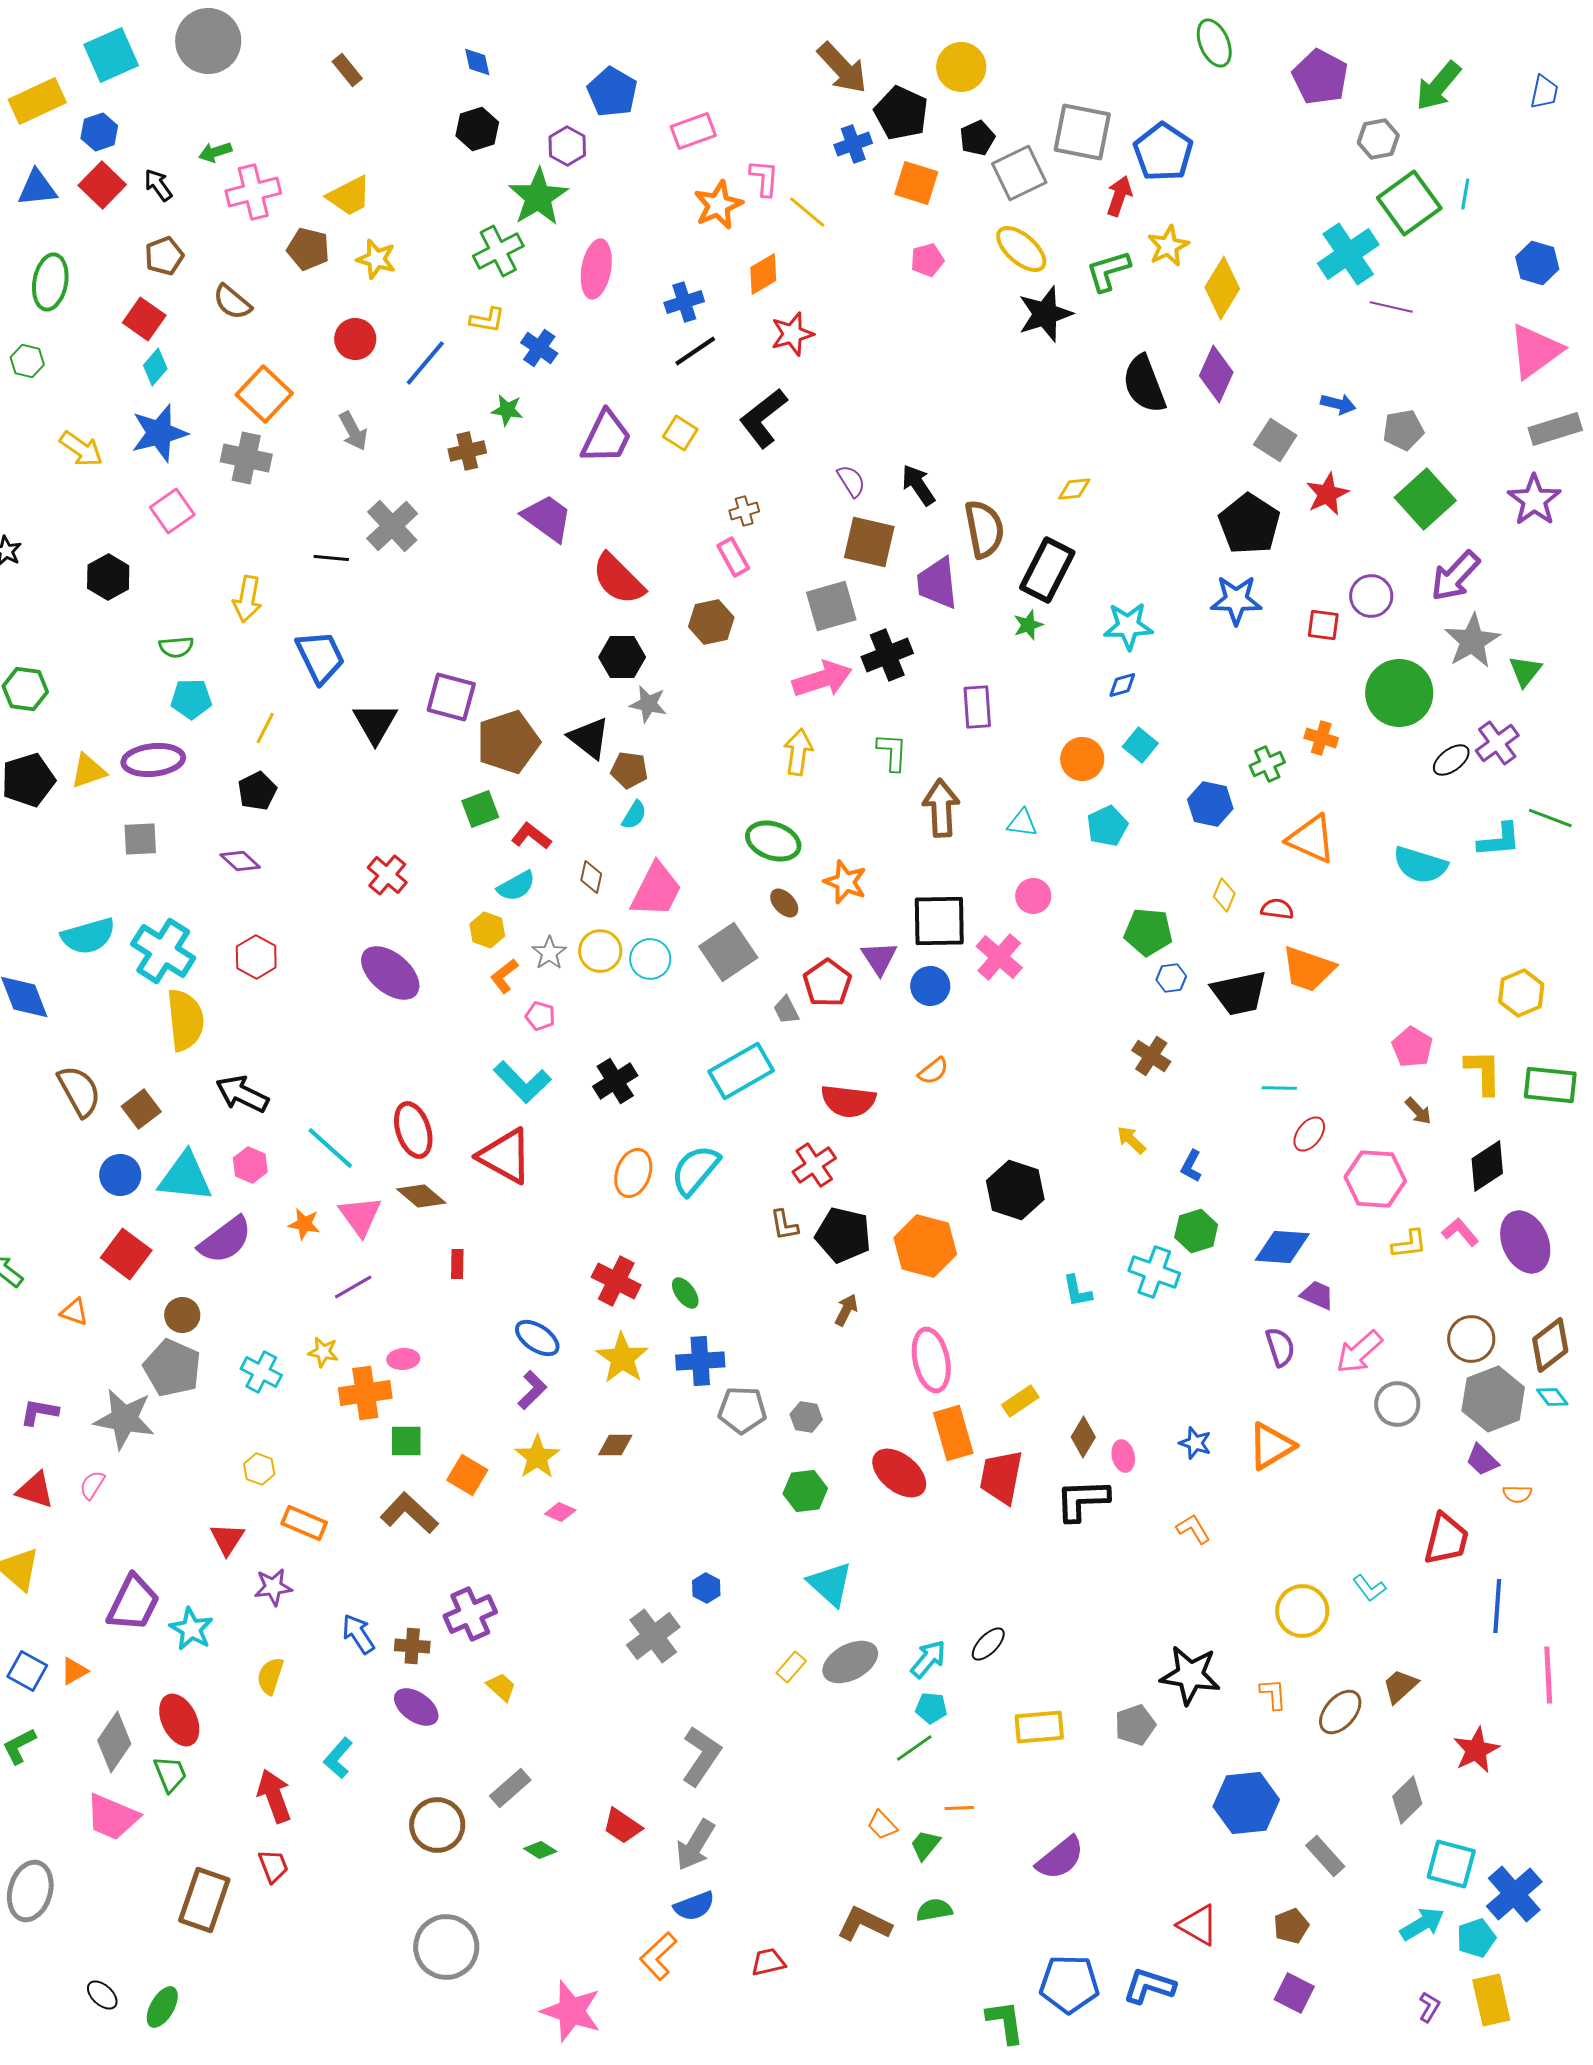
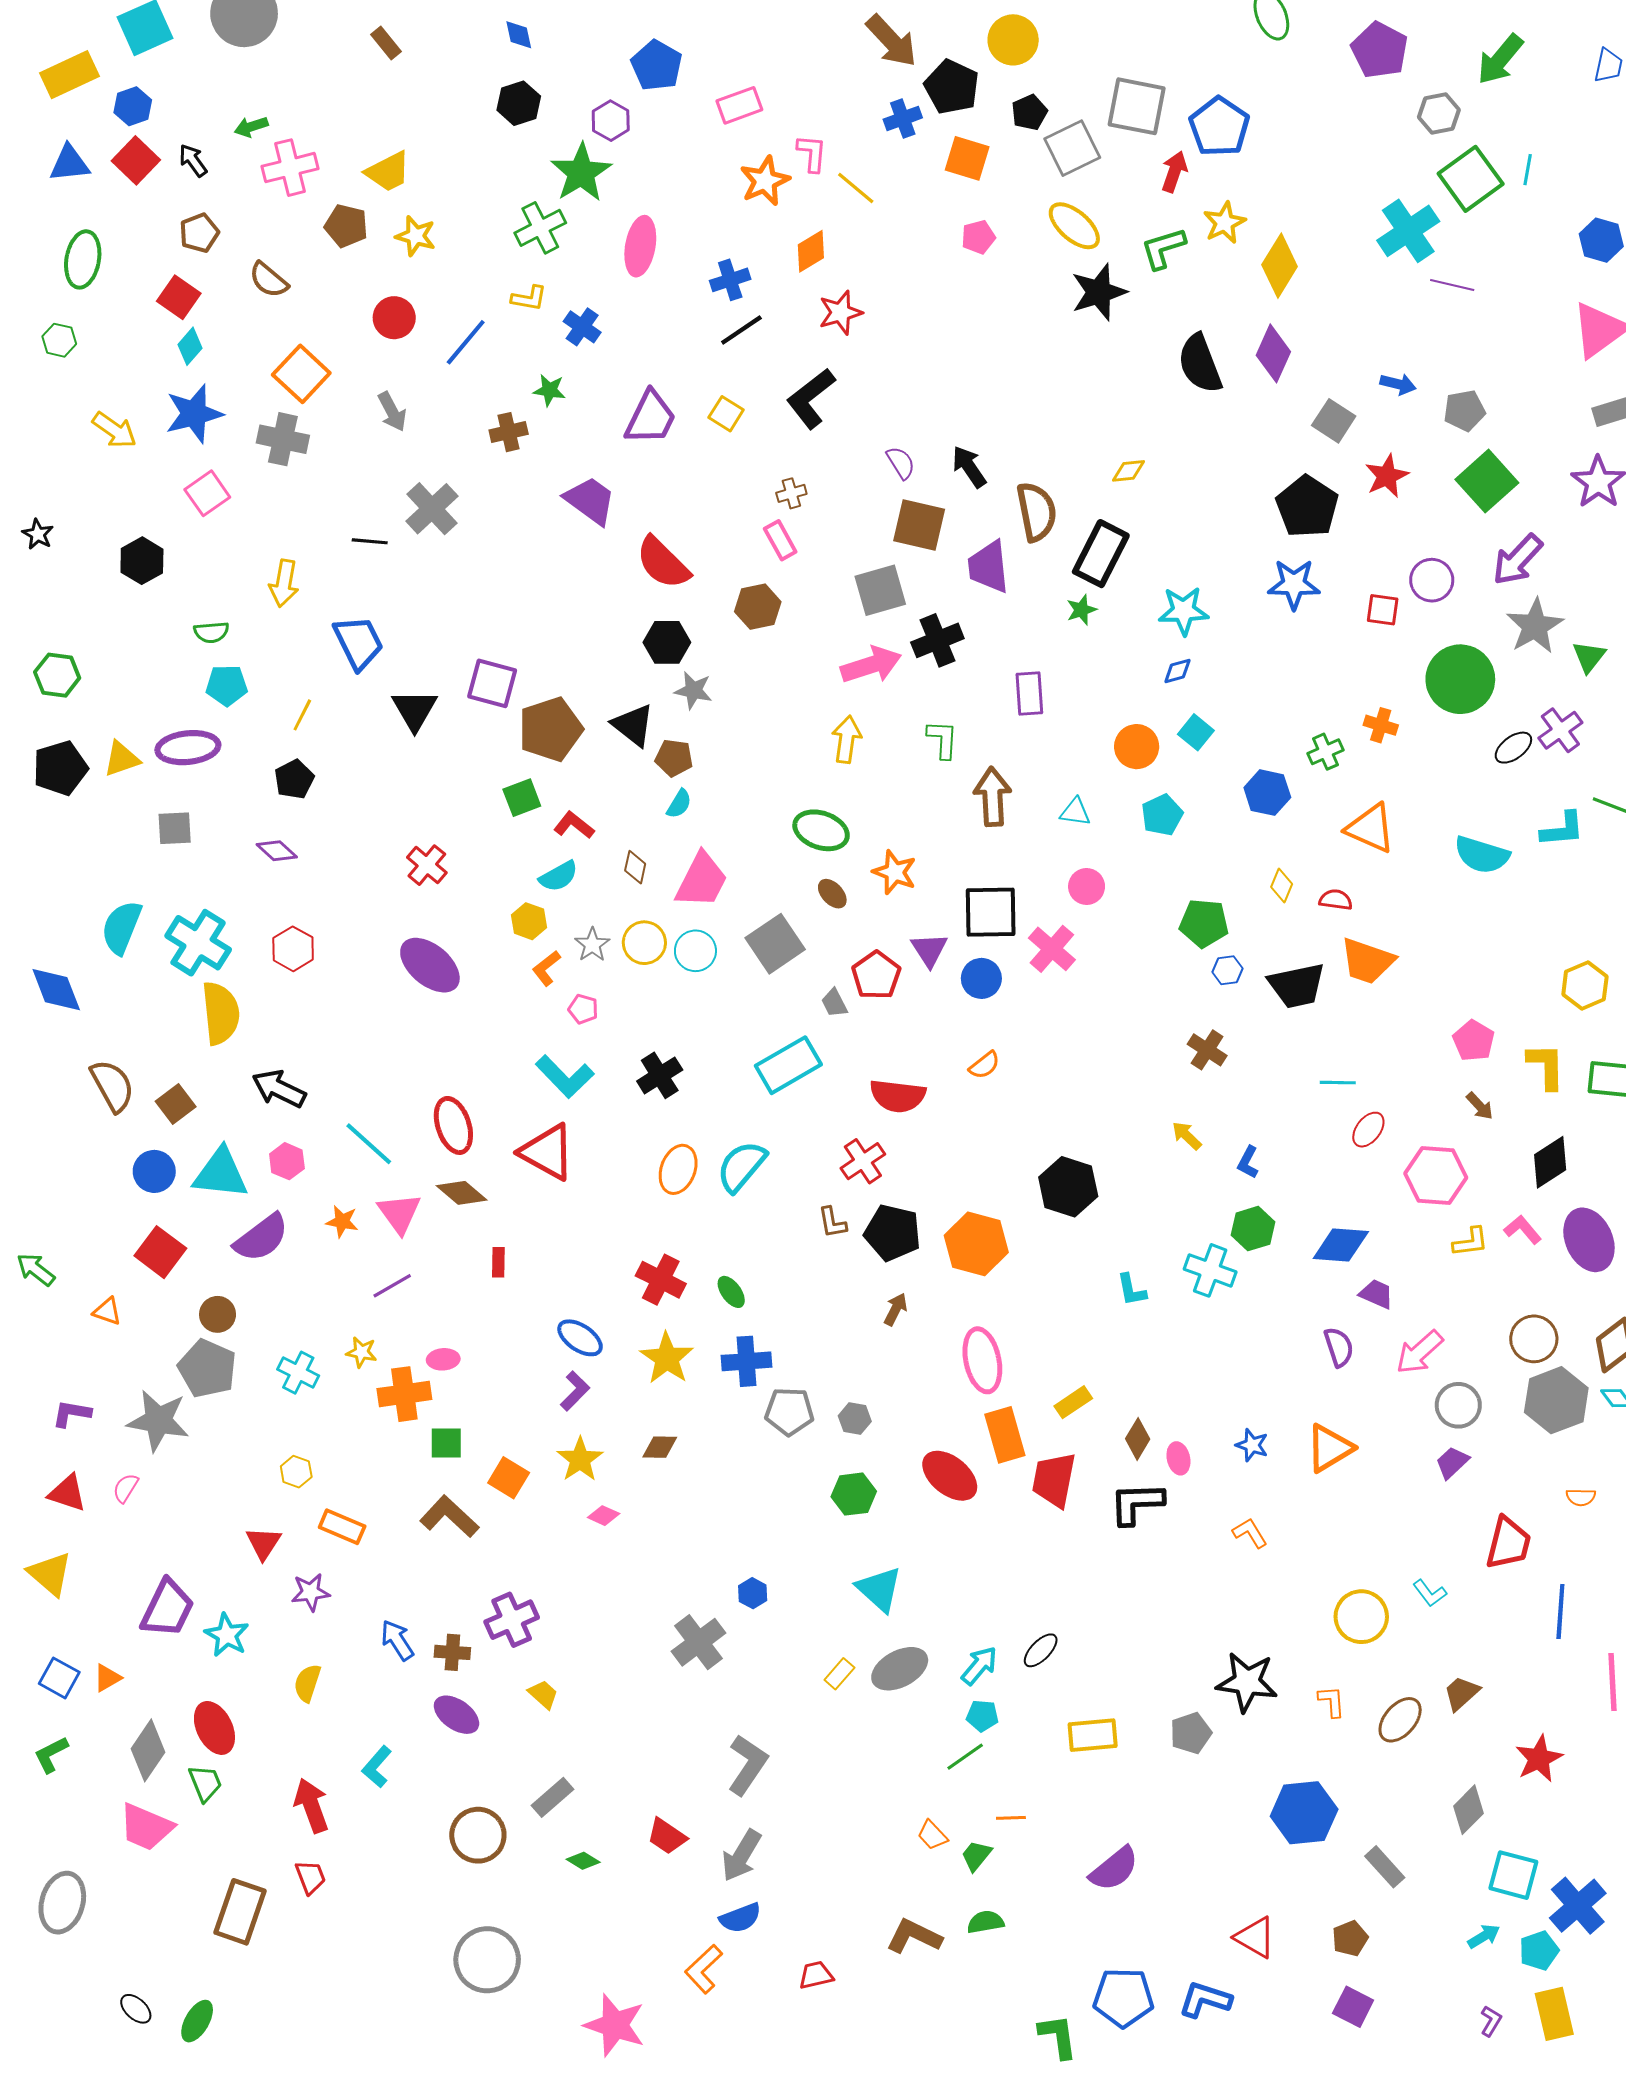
cyan semicircle: (88, 936) -> (122, 927), turned 128
purple trapezoid: (1482, 1460) -> (1452, 1462), moved, turned 93
cyan arrow: (1422, 1924) -> (1484, 1936), size x0.7

